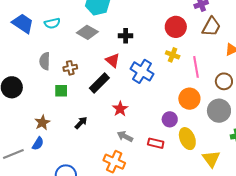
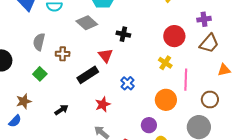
blue cross: (142, 71) -> (127, 83), moved, size x0.6
green square: (61, 91) -> (40, 74), moved, turned 32
orange circle: (189, 99) -> (166, 100), moved

